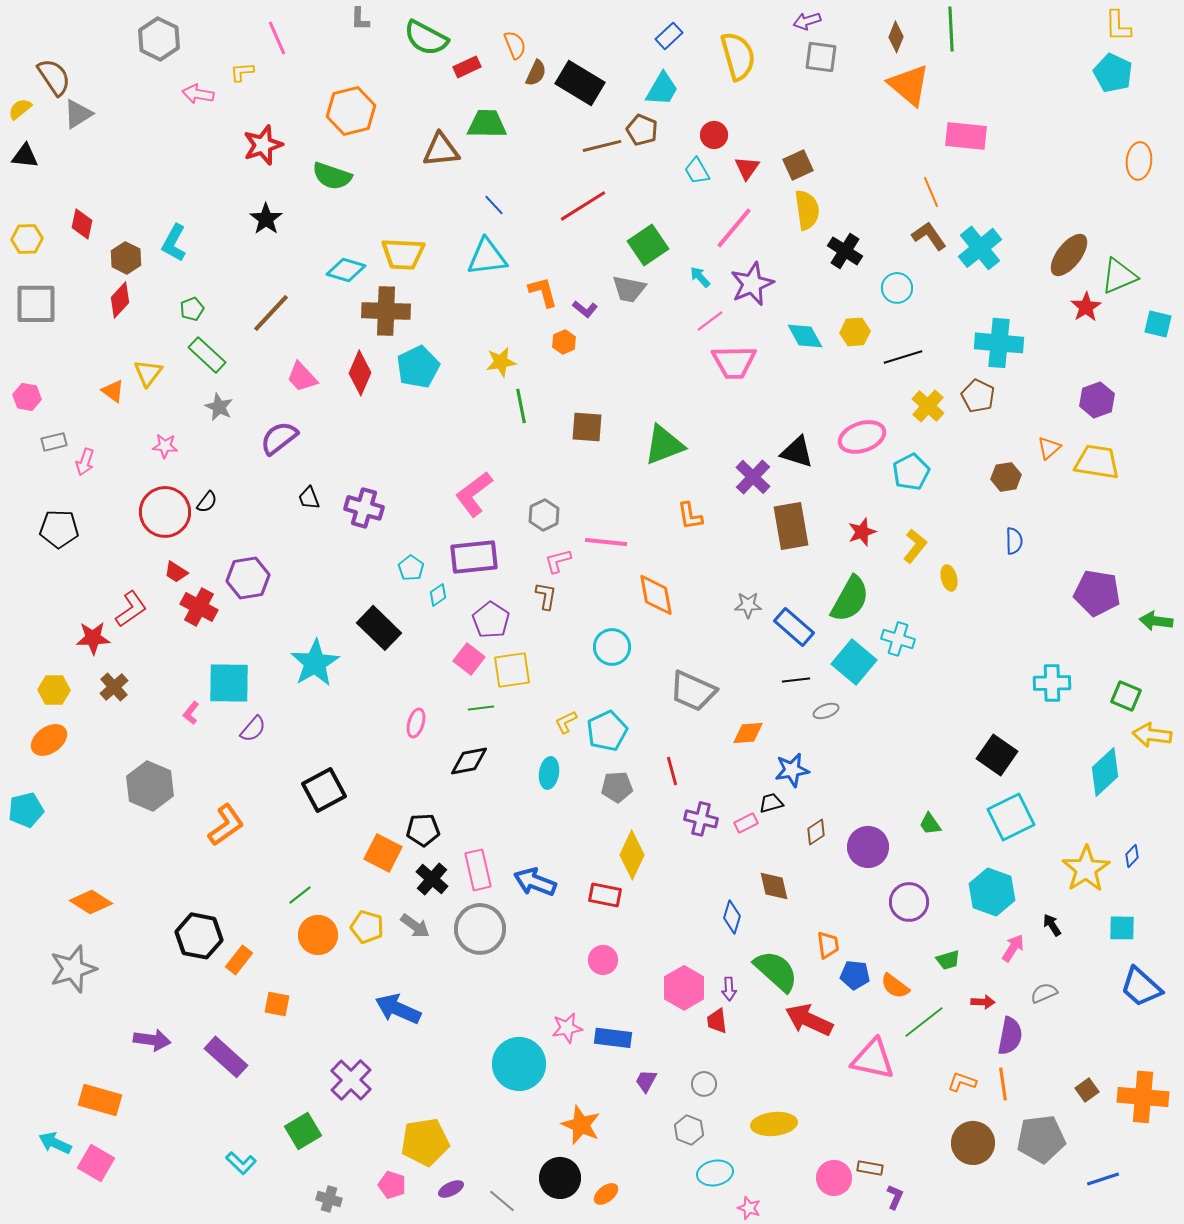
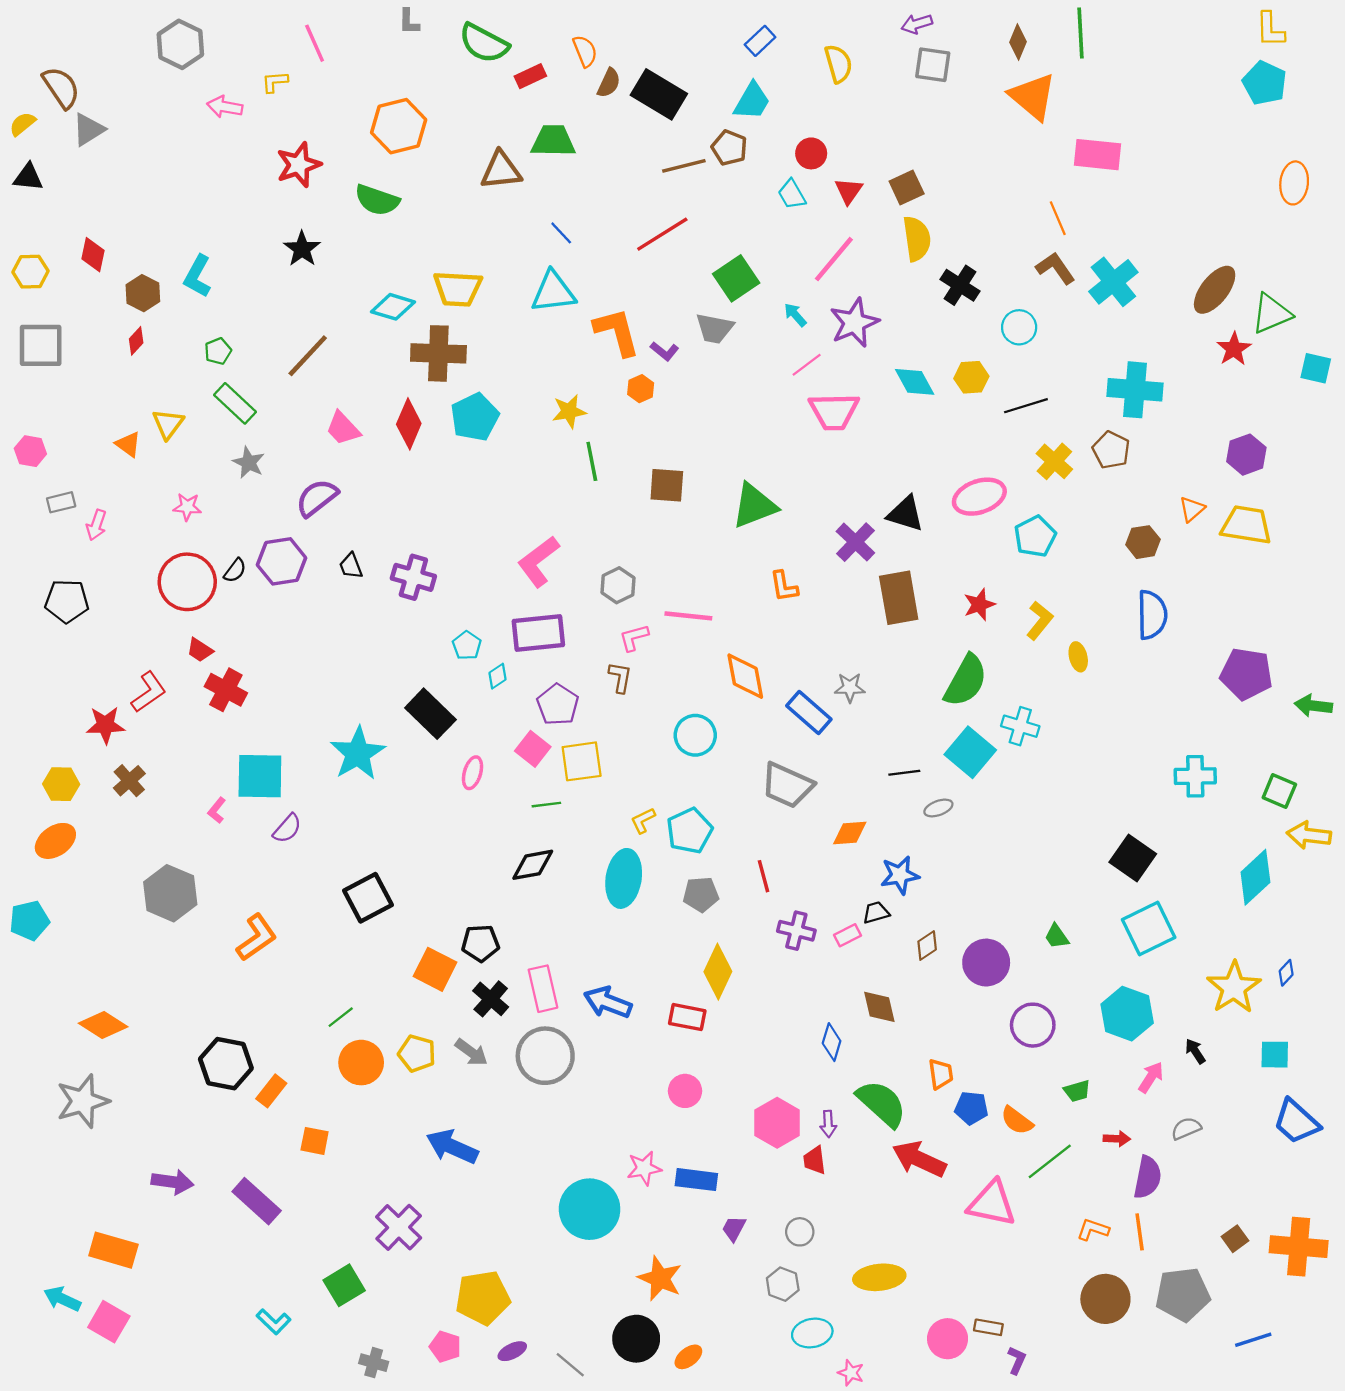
yellow semicircle: (738, 56) -> (838, 64), size x0.7
orange L-shape: (543, 292) -> (617, 332), size x1.4
red diamond: (120, 300) -> (136, 341), size x0.7
blue semicircle: (1014, 541) -> (1152, 615), size x1.6
purple hexagon: (248, 578) -> (282, 561), moved
blue rectangle: (794, 627) -> (809, 713), moved
pink ellipse: (416, 723) -> (472, 773), moved
cyan ellipse: (549, 773) -> (624, 878), size x1.6

